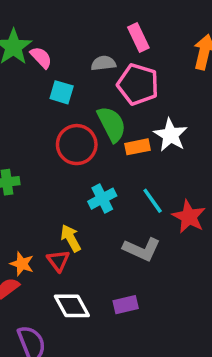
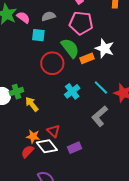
gray semicircle: (103, 63) -> (48, 16), moved
yellow arrow: (71, 238) -> (32, 104), moved
gray L-shape: (142, 249) -> (100, 116), turned 125
purple rectangle: (126, 305) -> (75, 148), moved
white diamond: (72, 306) -> (47, 146), moved

